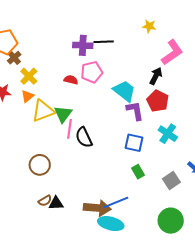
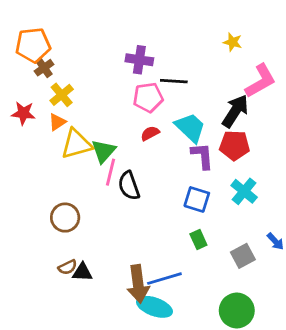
black line: (104, 42) -> (174, 81), moved
black arrow: (156, 76) -> (235, 111), size x1.4
red semicircle: (71, 80) -> (150, 133), moved, turned -48
red pentagon: (158, 101) -> (235, 145), turned -30
brown arrow: (97, 208) -> (138, 284), turned 72

